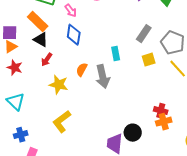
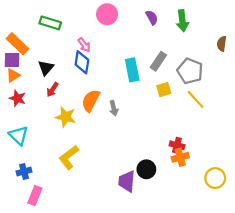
pink arrow: (71, 11) -> (84, 45), moved
orange rectangle: (38, 22) -> (17, 44), moved
black triangle: (41, 40) -> (46, 68), turned 42
cyan rectangle: (116, 54) -> (132, 70), moved, size x1.5
orange semicircle: (82, 70) -> (91, 100), size x1.5
gray arrow: (103, 77) -> (114, 108), size x0.6

